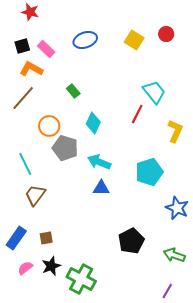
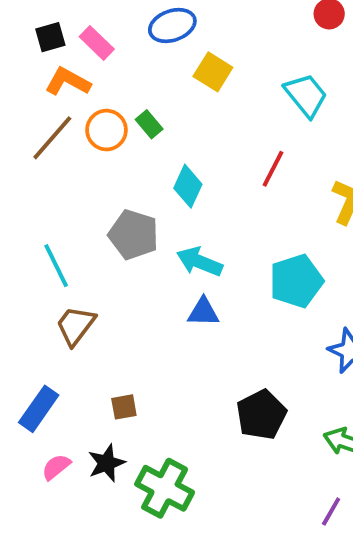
yellow square: (134, 40) -> (213, 72), moved
cyan trapezoid: (154, 92) -> (306, 95), moved
orange circle: (49, 126) -> (106, 130), moved
brown square: (46, 238) -> (124, 407), moved

